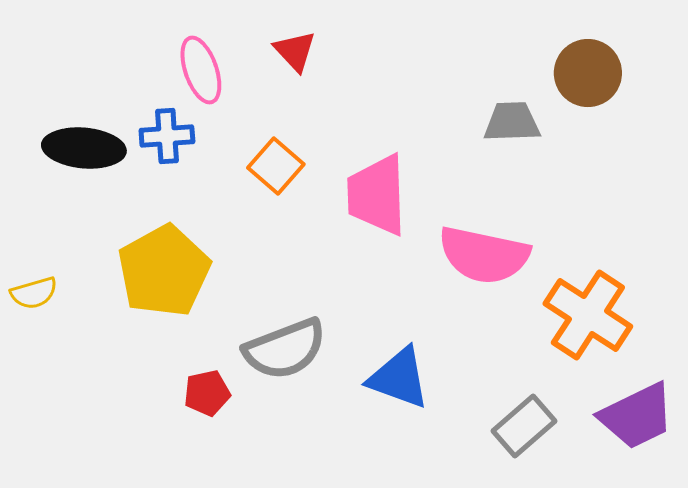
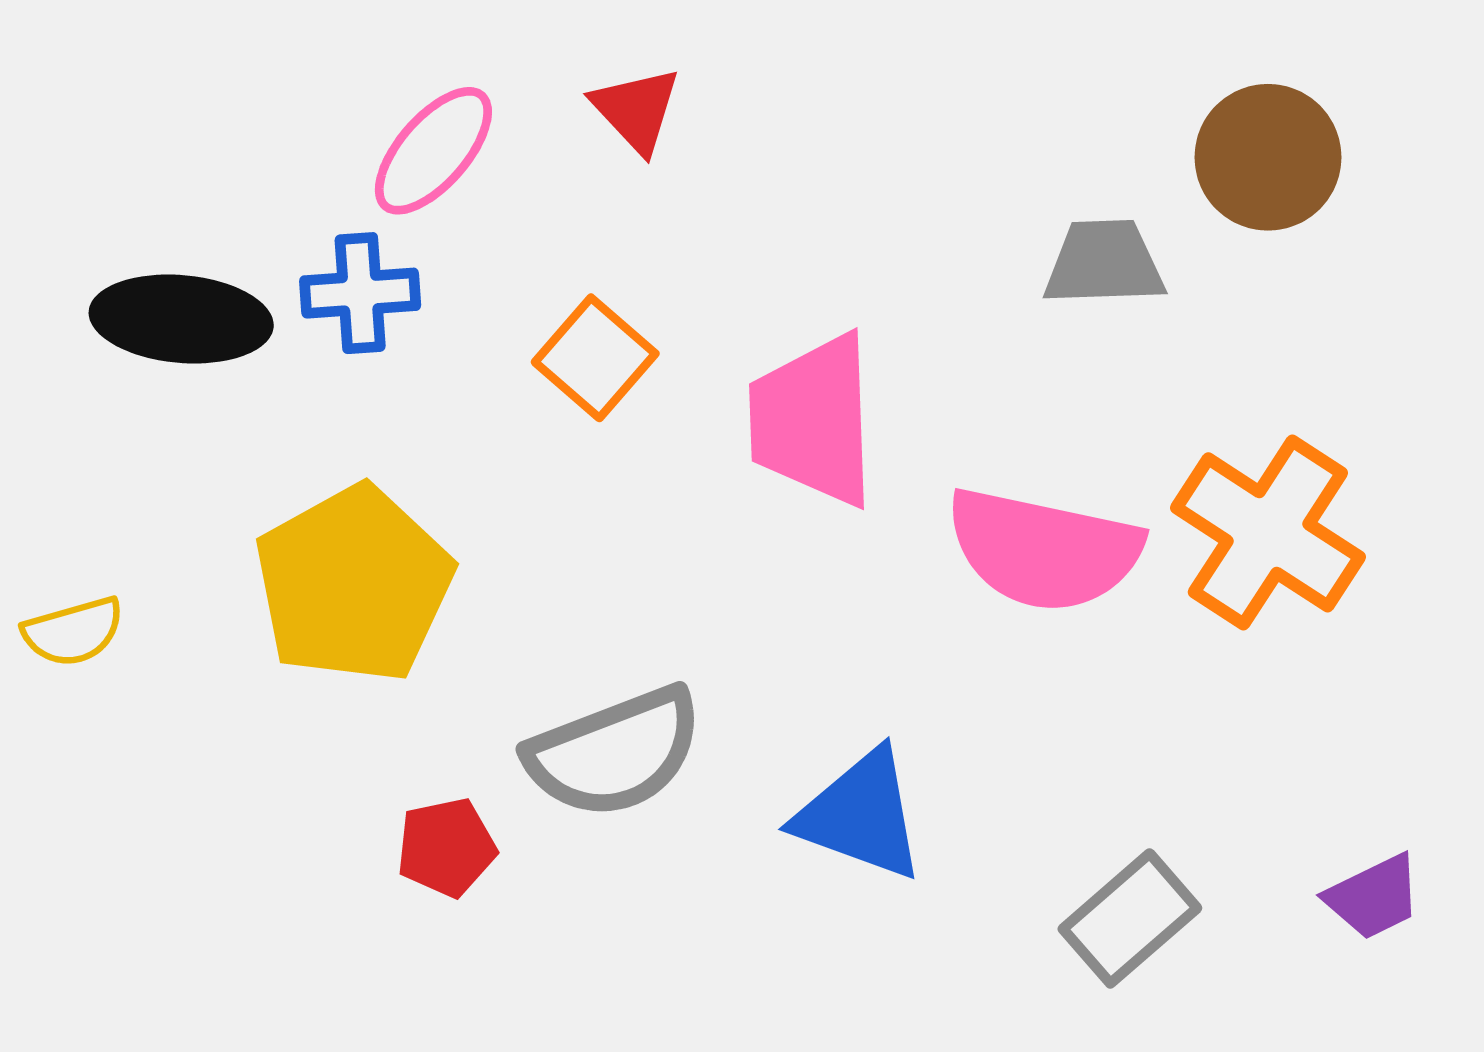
pink ellipse: (201, 70) -> (433, 151), turned 60
orange cross: (588, 315) -> (1268, 532), moved
purple trapezoid: (637, 416) -> (1374, 897), size x0.6

